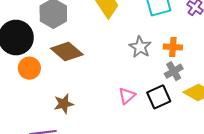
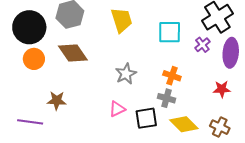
gray star: (140, 47) -> (126, 74), moved
gray cross: (174, 71) -> (167, 98), turned 30

